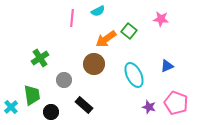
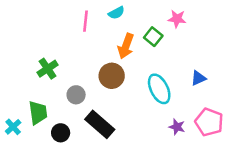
pink star: (161, 19) -> (177, 19), moved
orange arrow: (106, 39) -> (126, 46), turned -35
black rectangle: (84, 105) -> (100, 124), size x1.4

